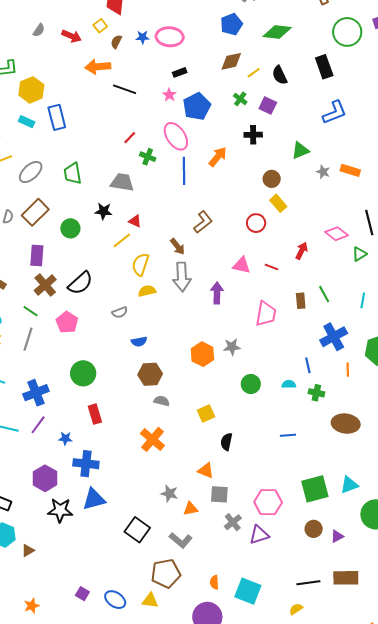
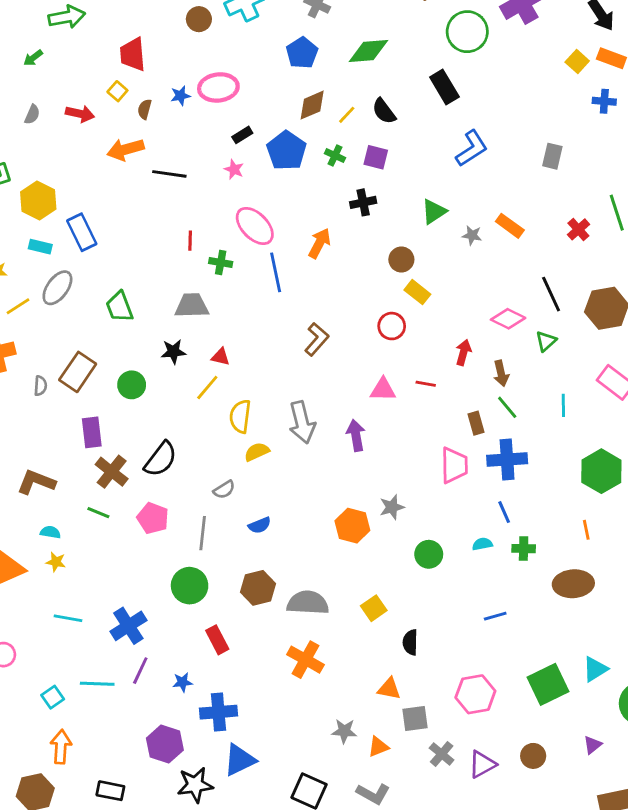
blue pentagon: (197, 106) -> (286, 151), moved
red line: (130, 138) -> (190, 241), turned -32
orange rectangle: (350, 170) -> (510, 226), turned 30
gray ellipse: (31, 172) -> (57, 288), moved
brown arrow: (178, 247) -> (501, 373), moved, turned 36
pink trapezoid: (266, 314) -> (454, 465), moved
blue cross: (334, 337) -> (507, 460), moved, turned 36
gray line: (28, 339) -> (203, 533), moved
orange line: (348, 370) -> (586, 530), moved
brown hexagon: (150, 374) -> (258, 588), moved
gray semicircle: (162, 401) -> (308, 603), size x1.8
pink hexagon: (268, 502) -> (475, 694), moved
brown circle: (314, 529) -> (533, 756), moved

